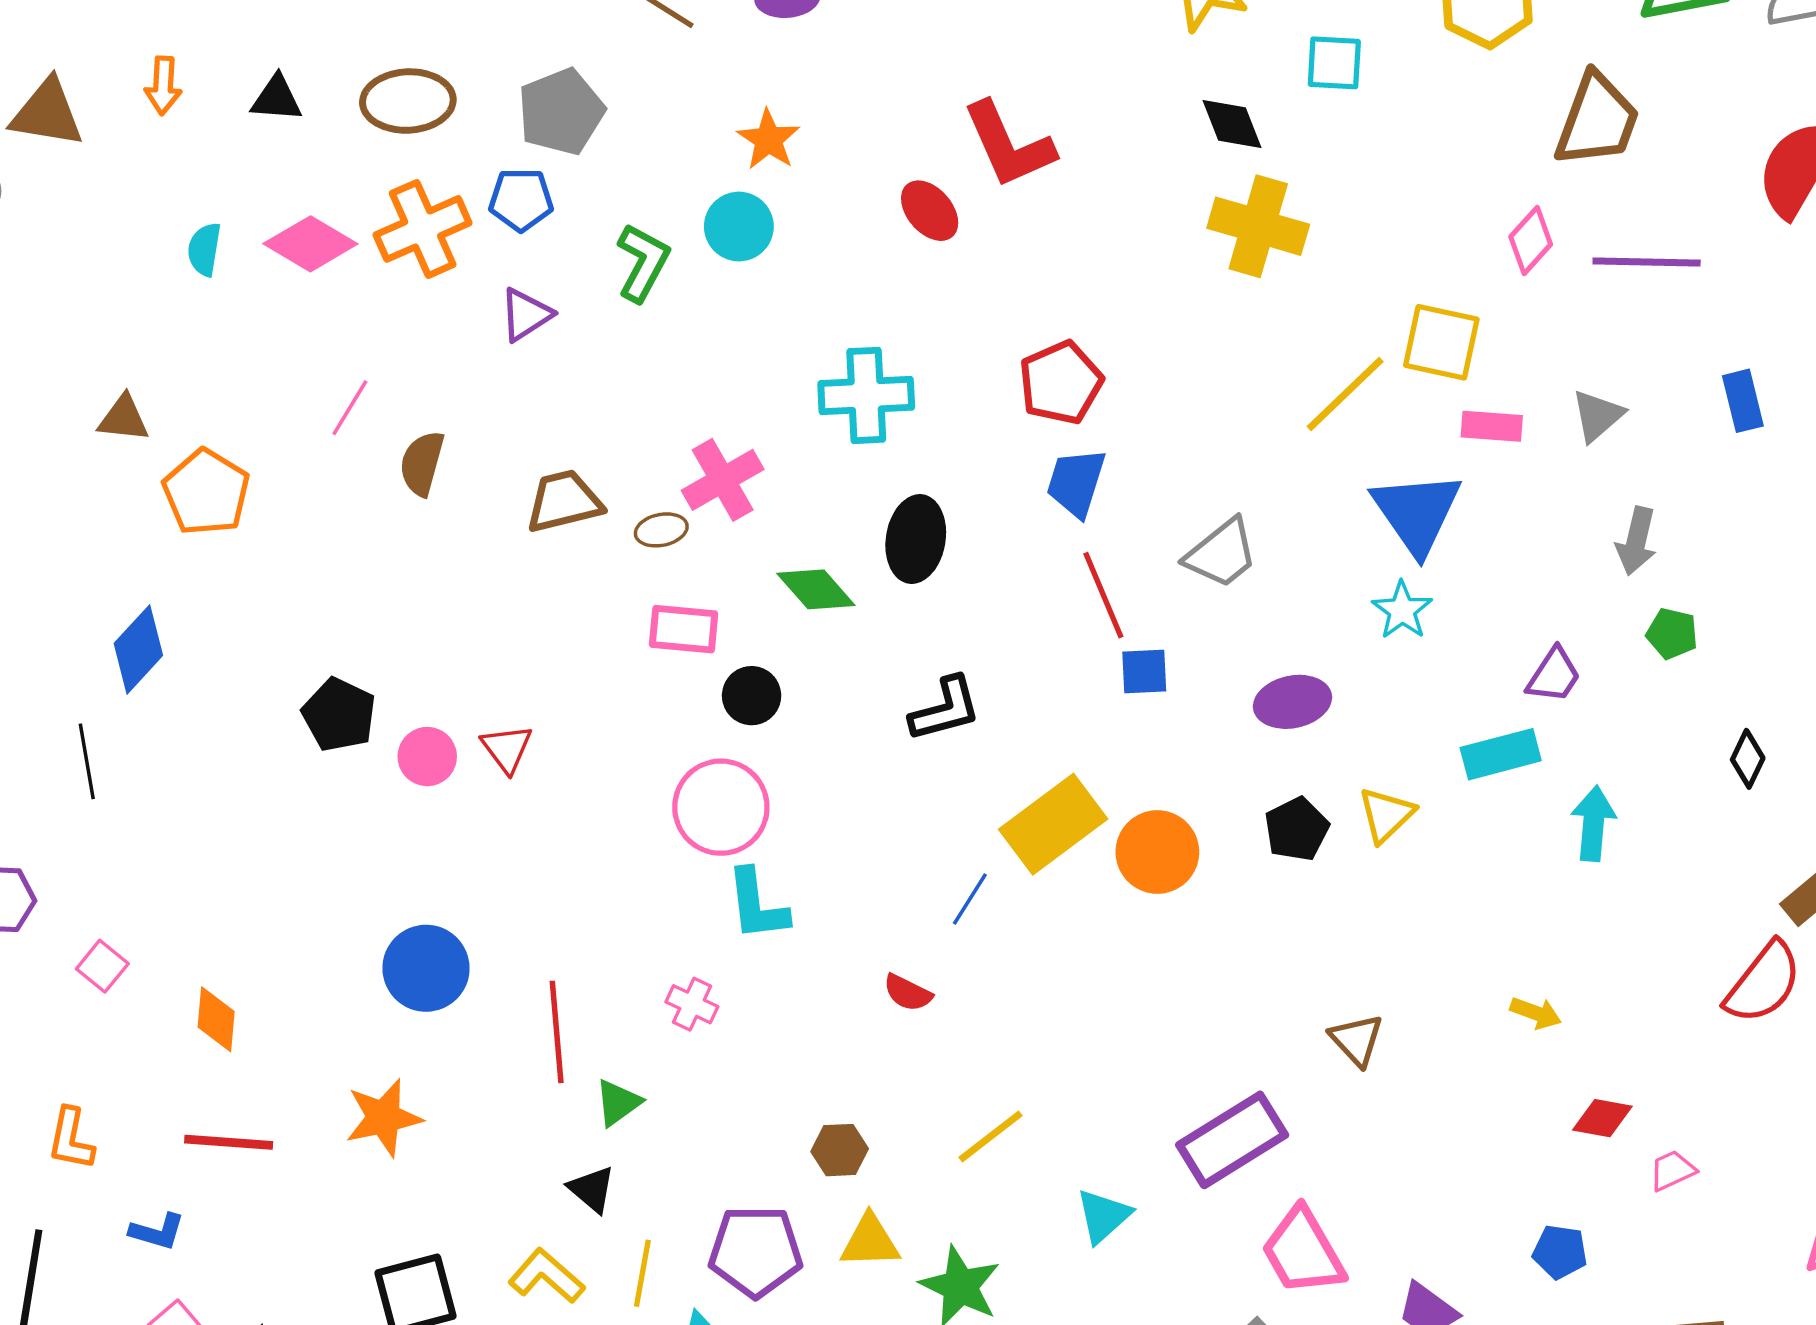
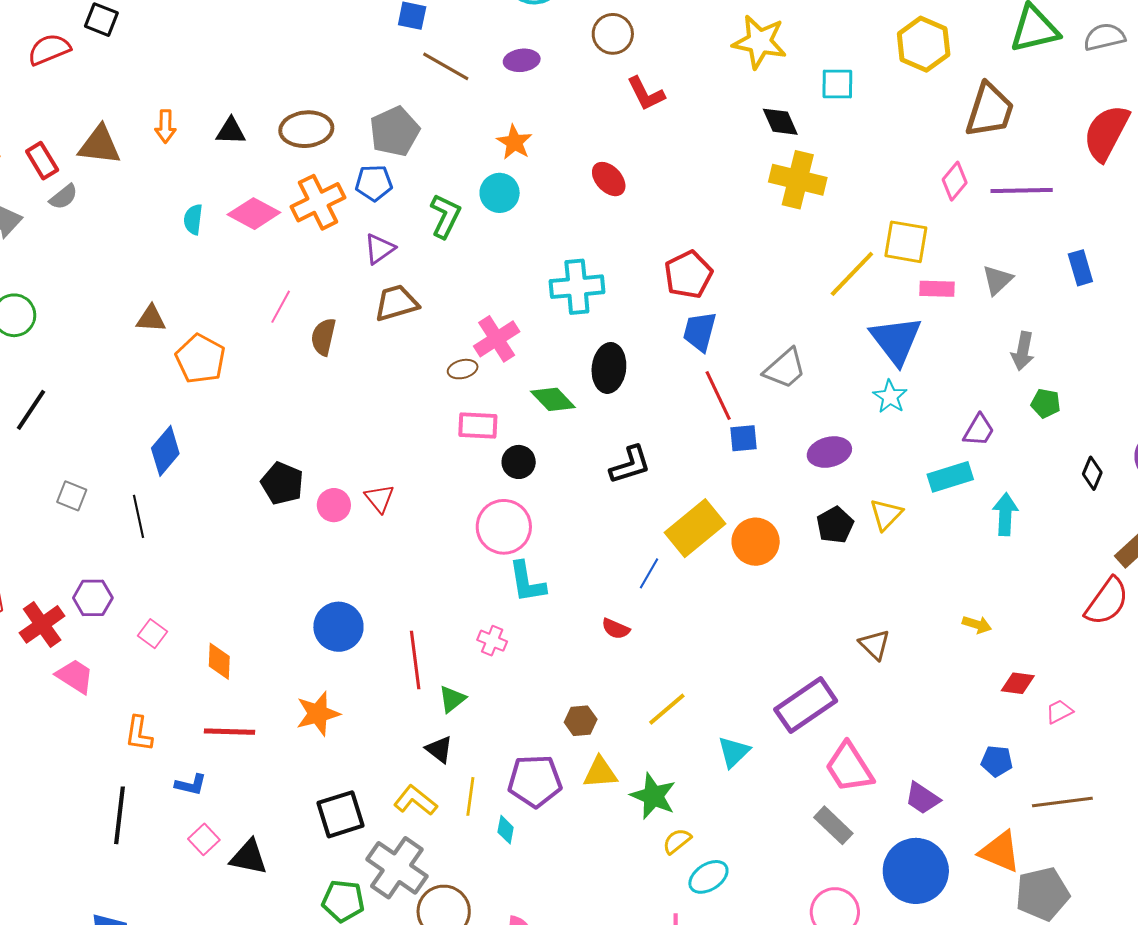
red L-shape: (1009, 145) -> (646, 94), moved, size x0.7
brown trapezoid: (564, 501) -> (396, 303), moved

